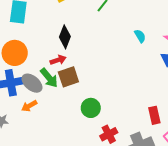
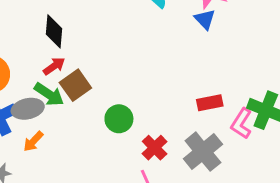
gray ellipse: (32, 83) -> (28, 109), turned -35
red rectangle: (154, 115) -> (210, 103), turned -72

